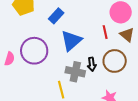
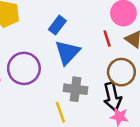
blue rectangle: (56, 16) -> (57, 25), moved
black arrow: (92, 64) -> (112, 97), moved, size x1.6

